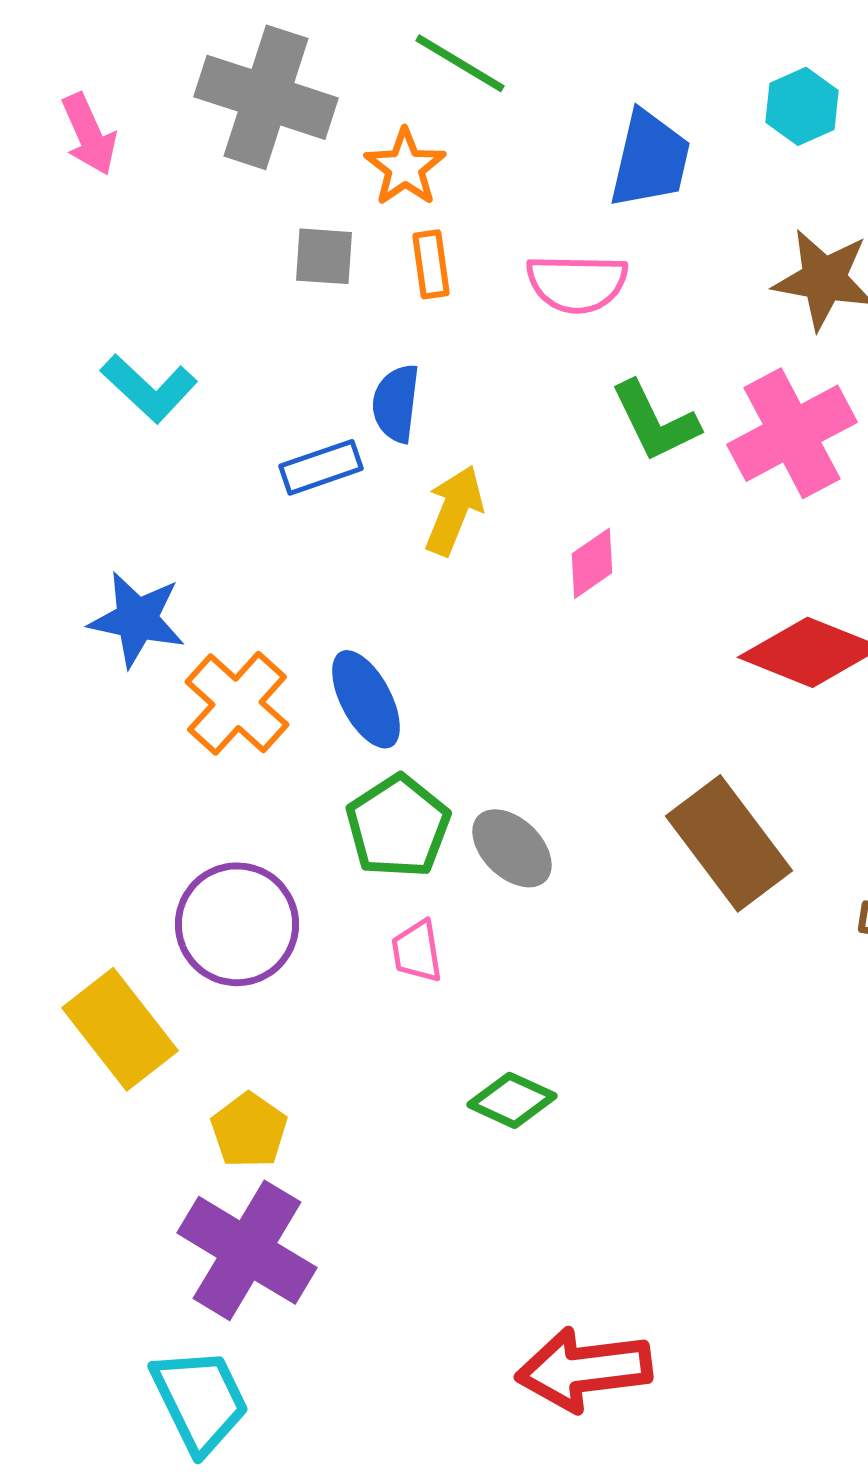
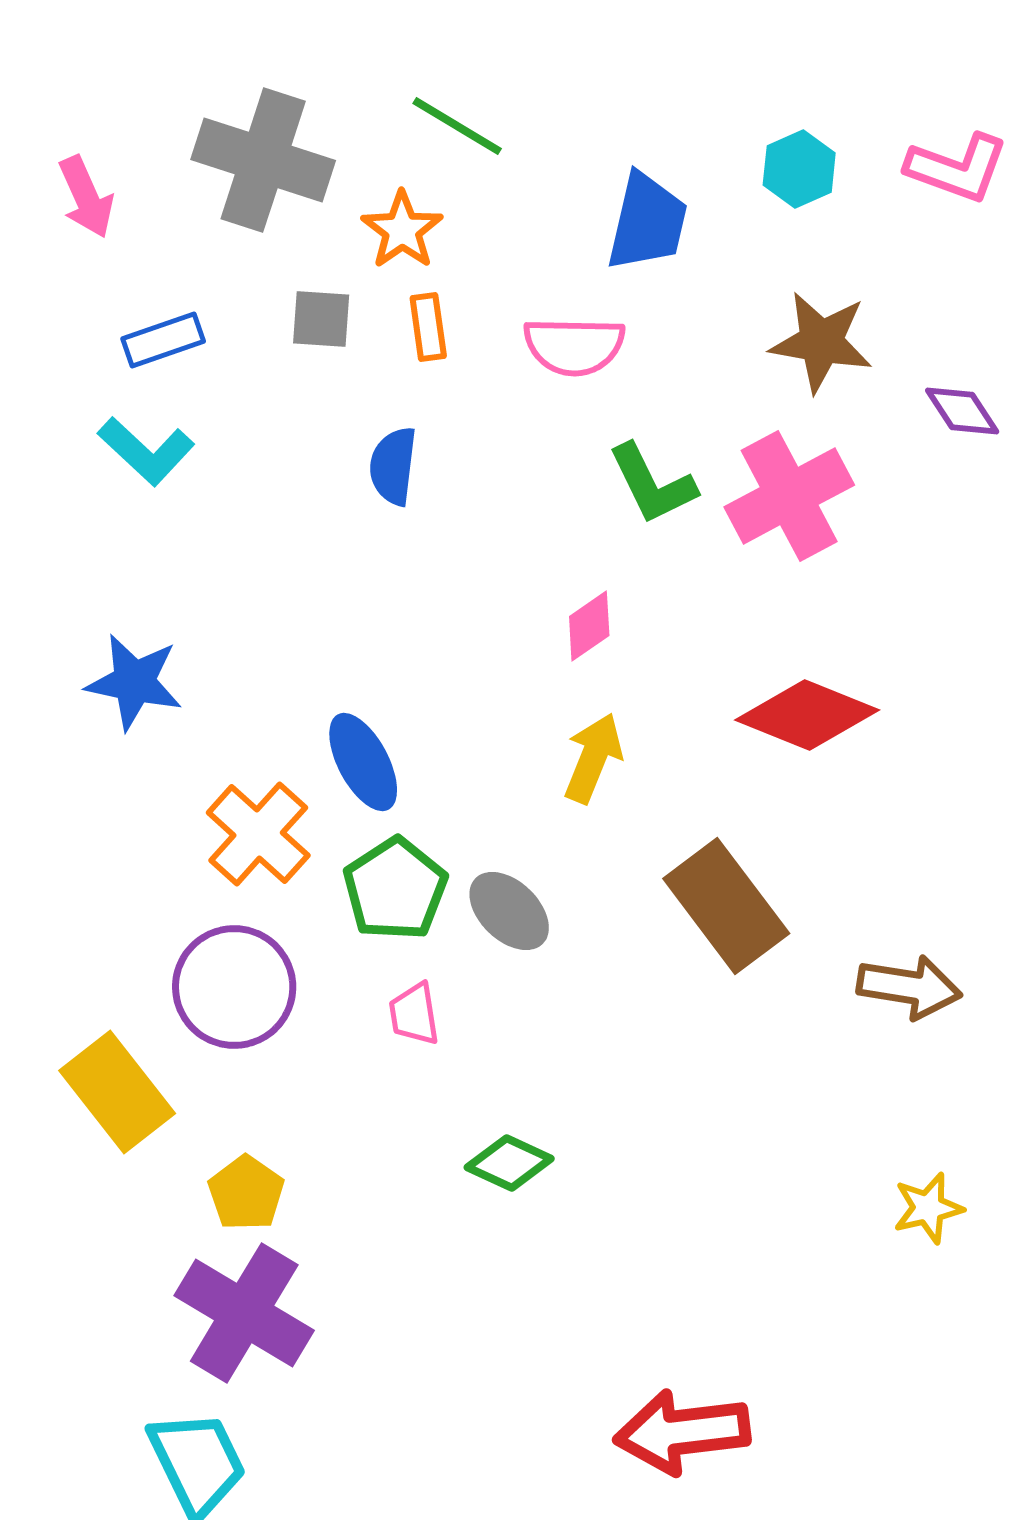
blue rectangle: (321, 467) -> (163, 340), moved
yellow arrow: (454, 510) -> (593, 758), moved
orange cross: (237, 703) -> (258, 834), moved
red arrow: (584, 1369) -> (682, 1432), moved

